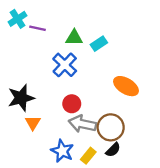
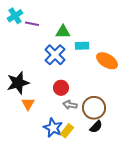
cyan rectangle: (99, 44) -> (82, 46), moved, turned 32
orange ellipse: (126, 86) -> (107, 61), moved
gray arrow: (82, 124) -> (70, 105), size x0.6
yellow rectangle: (88, 156) -> (67, 131), moved

